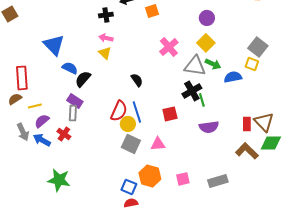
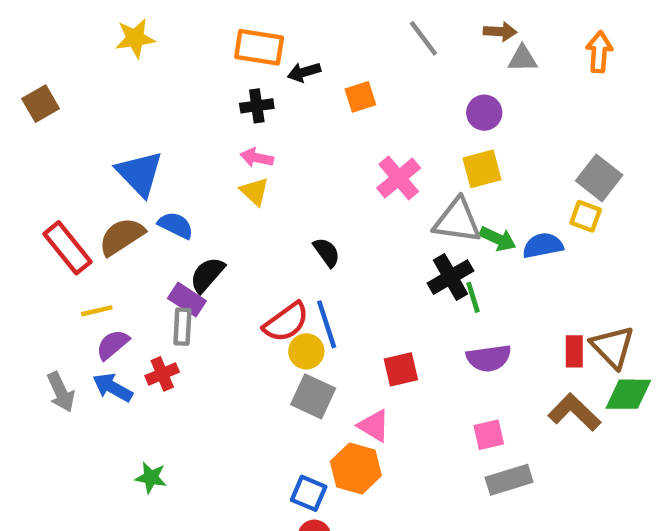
yellow square: (206, 43) -> (482, 169), turned 30
green arrow: (213, 64) -> (498, 239), moved
red rectangle: (22, 78) -> (68, 248), turned -35
black semicircle: (83, 79) -> (207, 275), moved
brown semicircle: (15, 99) -> (122, 237), moved, size x1.5
red semicircle: (119, 111) -> (286, 322), turned 30
red square: (170, 114) -> (401, 369), moved
gray arrow: (23, 132) -> (61, 392), moved
red cross: (64, 134) -> (162, 374), turned 32
pink triangle: (158, 144) -> (374, 426), moved, turned 35
pink square: (183, 179) -> (489, 435), moved
green star: (59, 180) -> (151, 478), size x0.6

